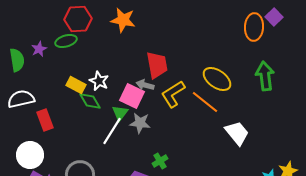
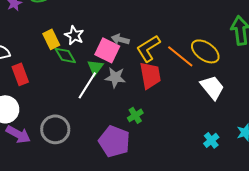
red trapezoid: (157, 65) -> (150, 75), moved
yellow ellipse: (217, 79) -> (205, 51), moved
yellow rectangle: (76, 85) -> (51, 39), turned 36

